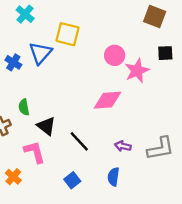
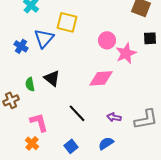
black triangle: (46, 126) -> (52, 78), moved
orange cross: (13, 177) -> (32, 143), moved
blue semicircle: (113, 177) -> (106, 143), turned 49

